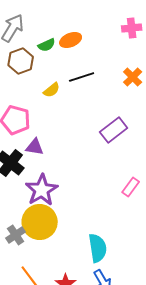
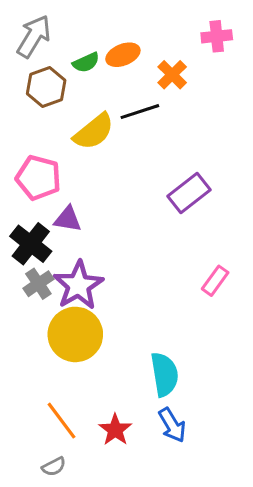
orange cross: (133, 77) -> (172, 75), moved
yellow semicircle: (52, 90) -> (94, 132), size x1.6
gray cross: (16, 235) -> (38, 284), moved

